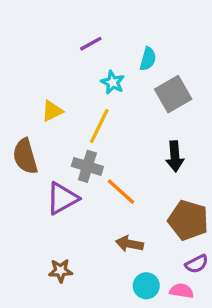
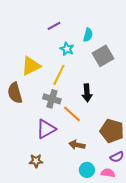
yellow triangle: (52, 111) -> (31, 66), size x1.5
black arrow: (175, 156) -> (87, 93), moved
purple triangle: (62, 198) -> (46, 129), moved

